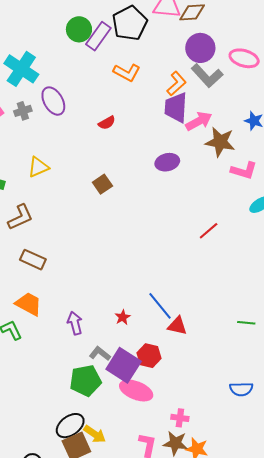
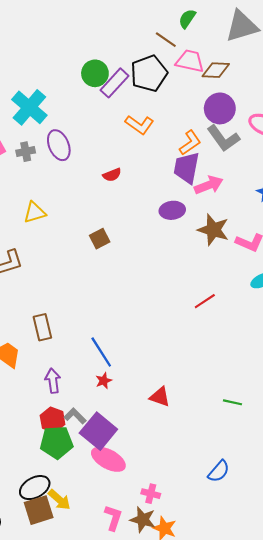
brown star: (220, 142) -> (213, 230), moved
purple ellipse: (167, 162) -> (172, 210), moved
brown rectangle: (33, 260) -> (42, 327), moved, turned 45
blue line: (160, 306) -> (101, 352), moved
red hexagon: (149, 356) -> (53, 420), moved
blue semicircle: (241, 389) -> (219, 471), turned -55

